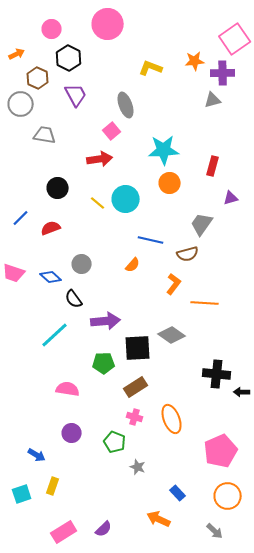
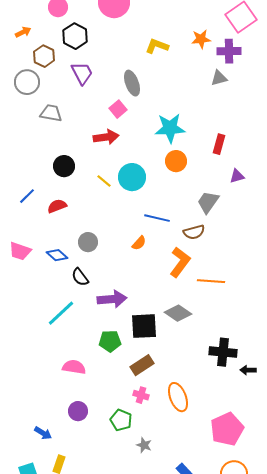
orange L-shape: (174, 284) -> (180, 262), size x1.4

